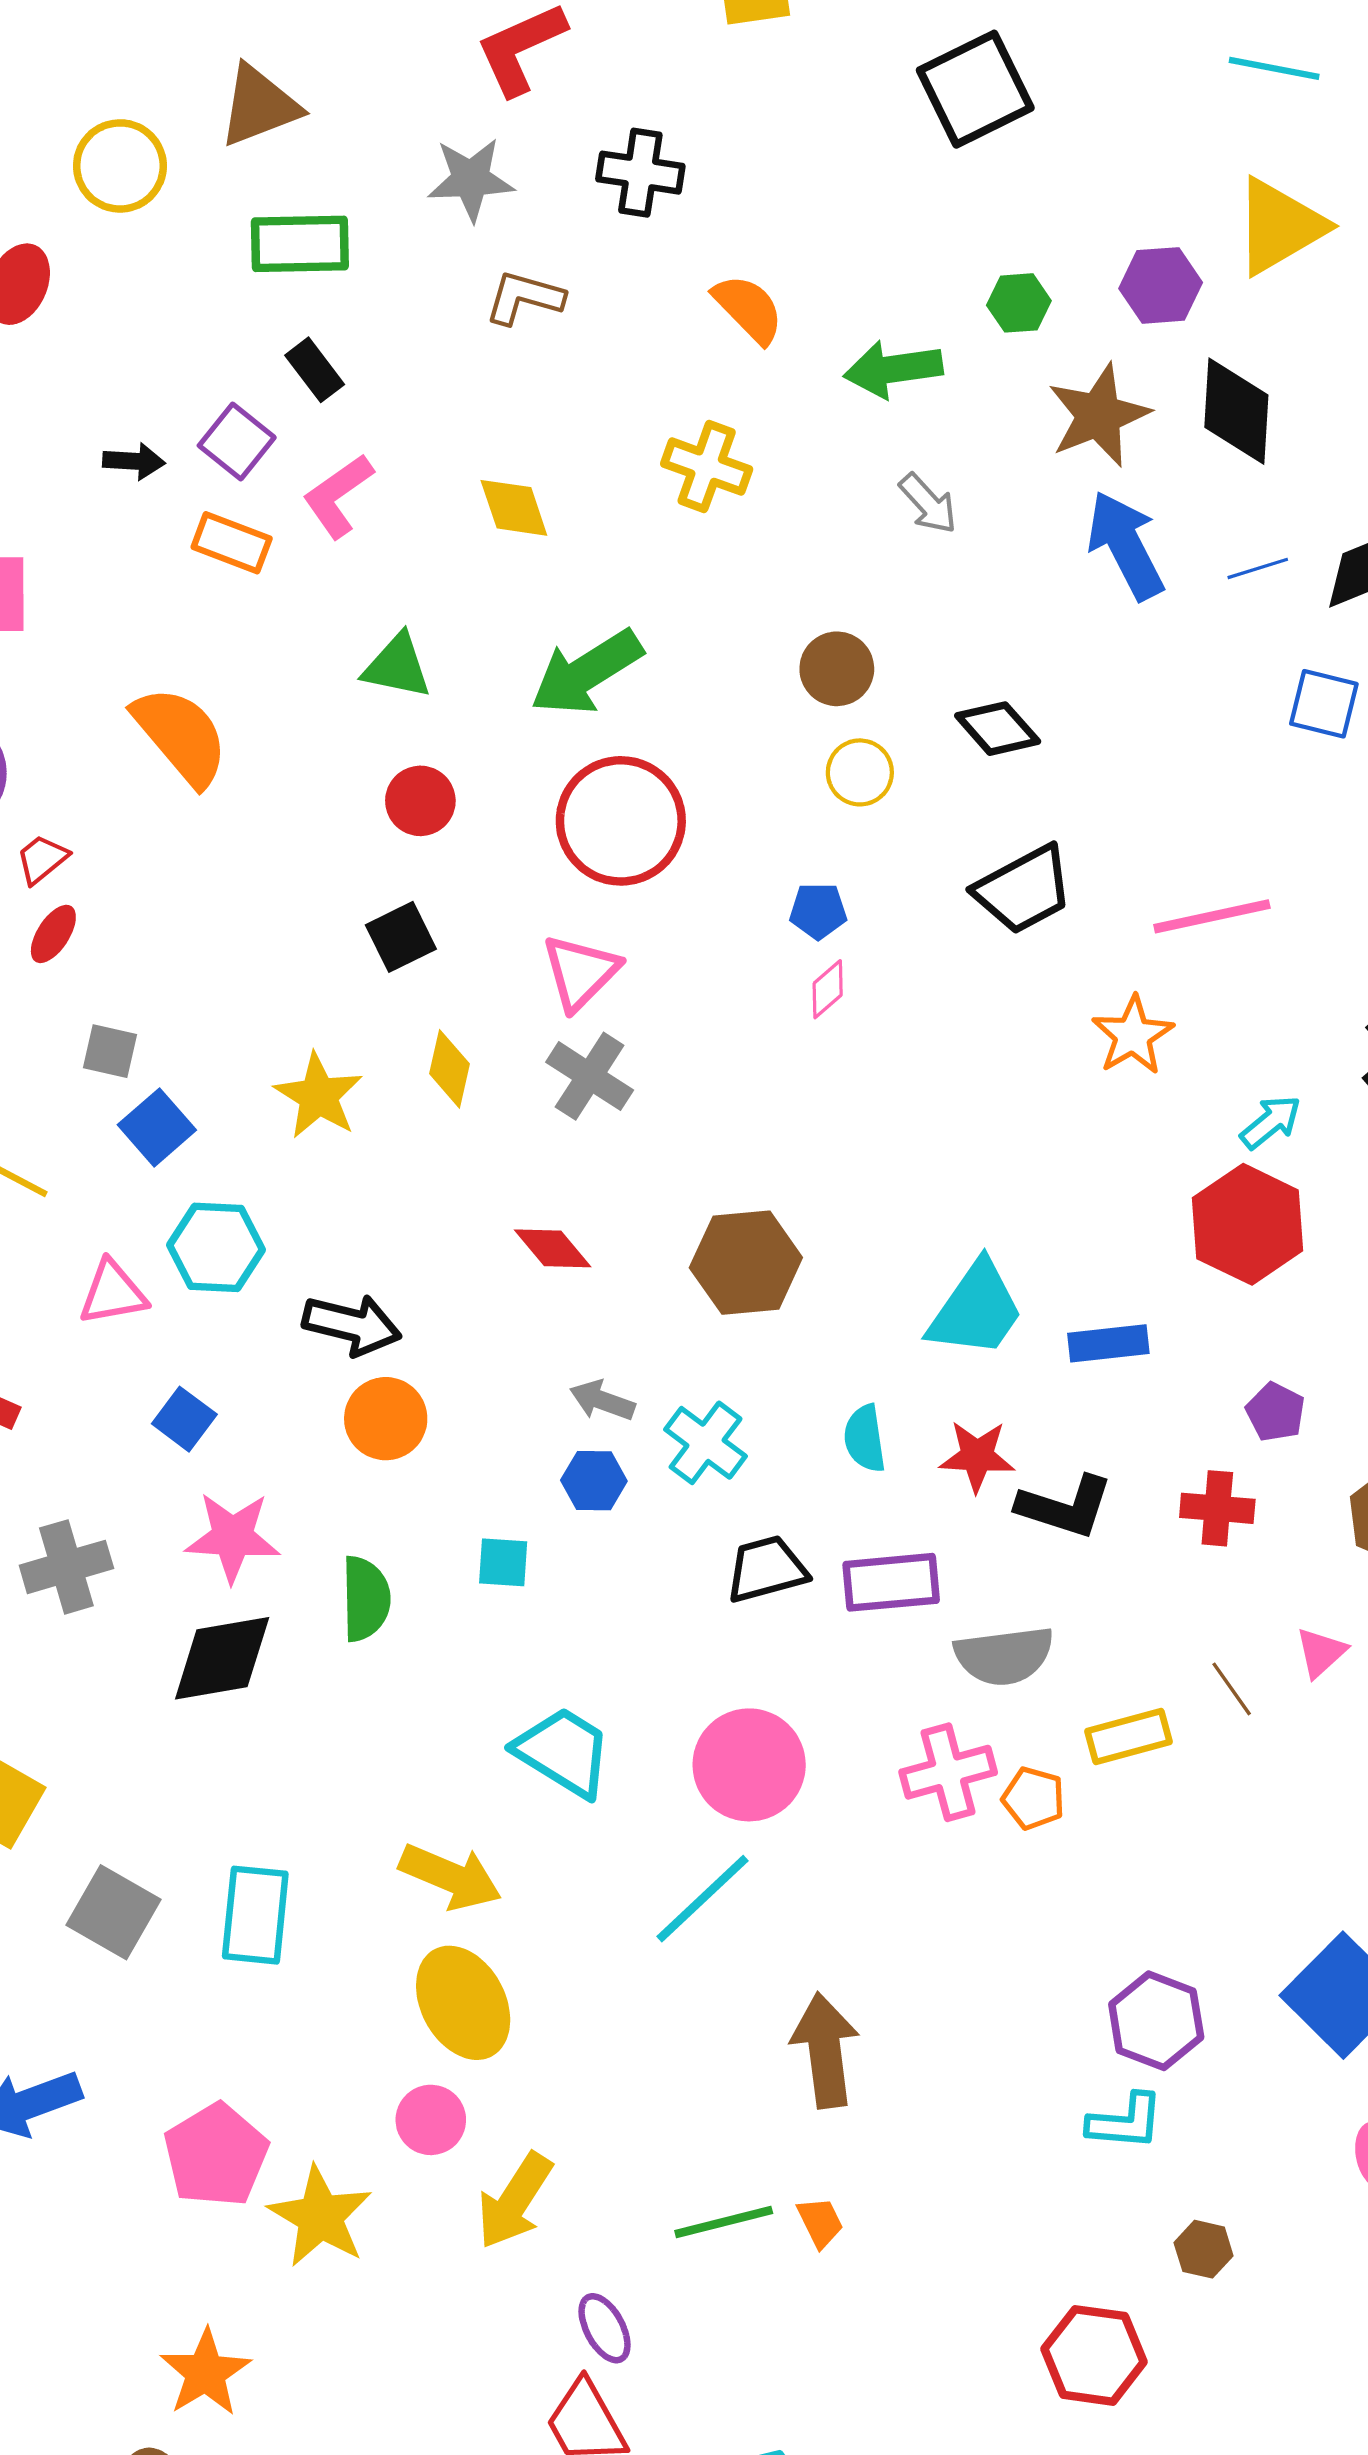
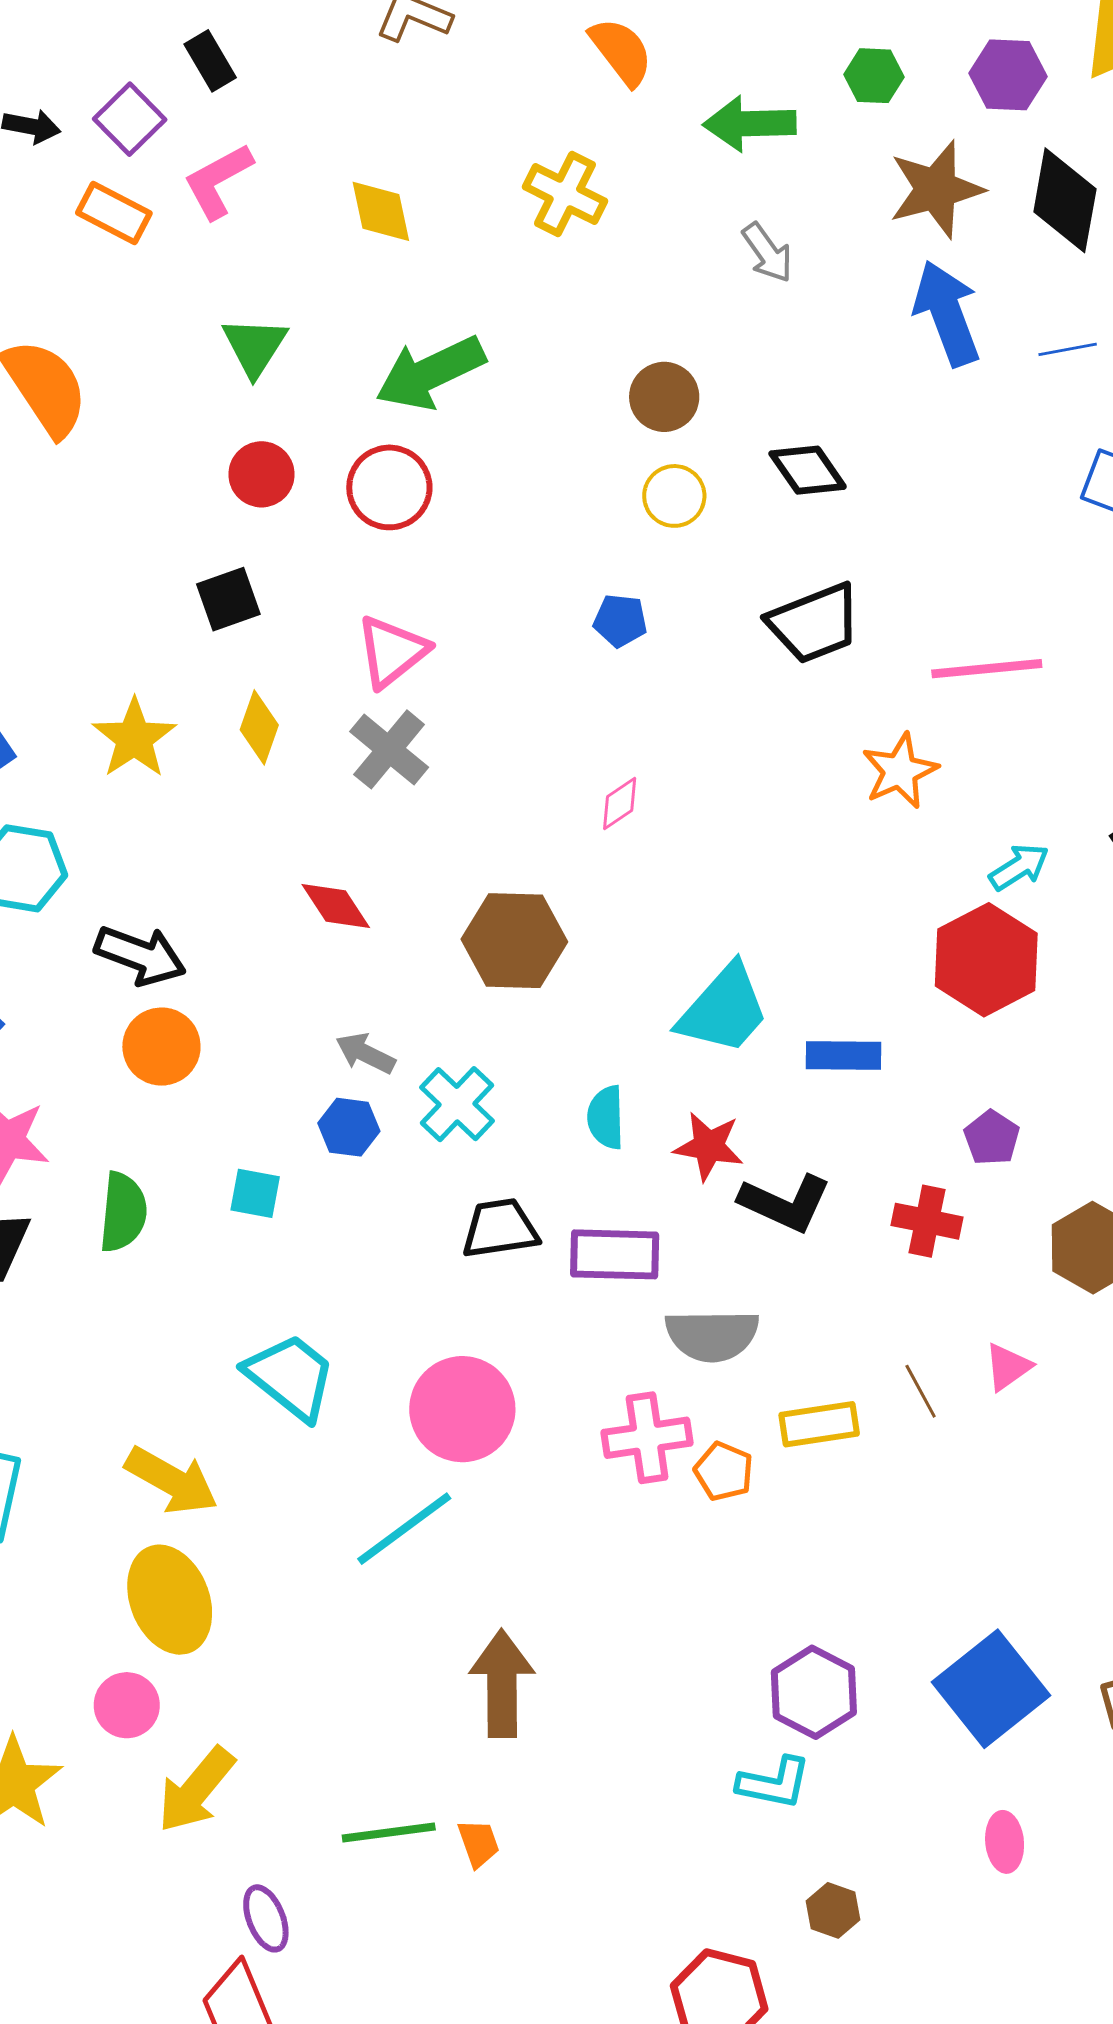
green triangle: (397, 666) -> (255, 346), turned 44
red circle: (621, 821) -> (389, 487), moved, size x0.7
pink diamond: (828, 989) -> (620, 803), moved

